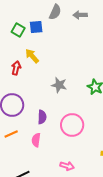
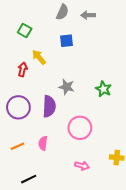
blue square: (36, 27) -> (67, 41), moved
purple semicircle: (42, 117) -> (49, 106), moved, size x1.5
orange line: (11, 134) -> (17, 146), moved
pink arrow: (67, 166) -> (82, 166), moved

